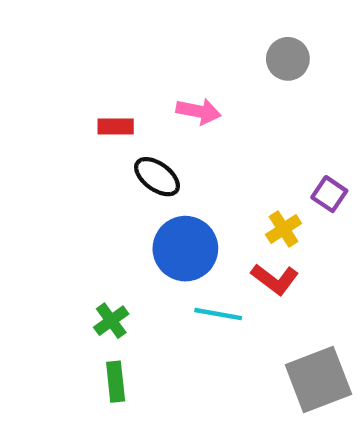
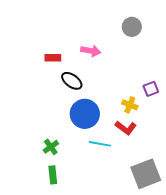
purple square: (329, 194) -> (151, 89), turned 35
yellow cross: (284, 229) -> (130, 105), turned -35

